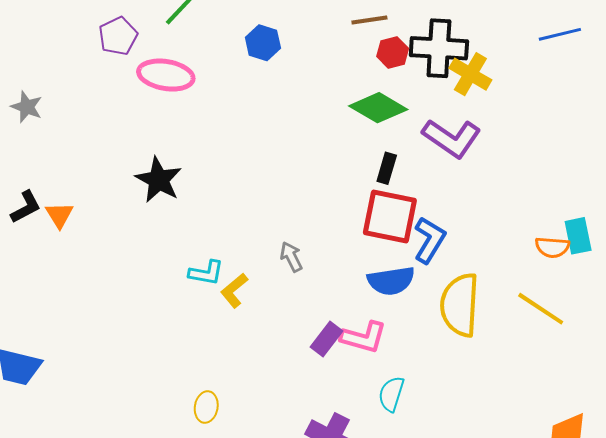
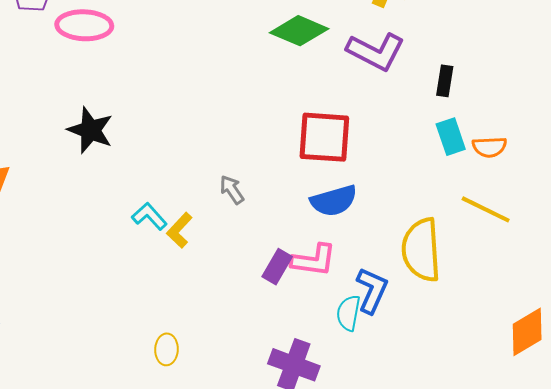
black rectangle: (387, 168) -> (445, 81), moved
cyan rectangle: (578, 236) -> (451, 137), moved
blue L-shape: (430, 240) -> (372, 290), moved
cyan L-shape: (206, 273) -> (149, 216), turned -135
yellow semicircle: (460, 305) -> (421, 250), moved

